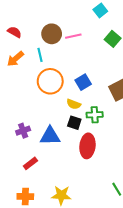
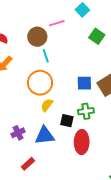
pink line: (73, 36) -> (57, 23), moved
cyan line: (40, 55) -> (46, 56), moved
blue square: (83, 82) -> (84, 83), moved, turned 35
yellow semicircle: (74, 104) -> (47, 105), moved, turned 112

